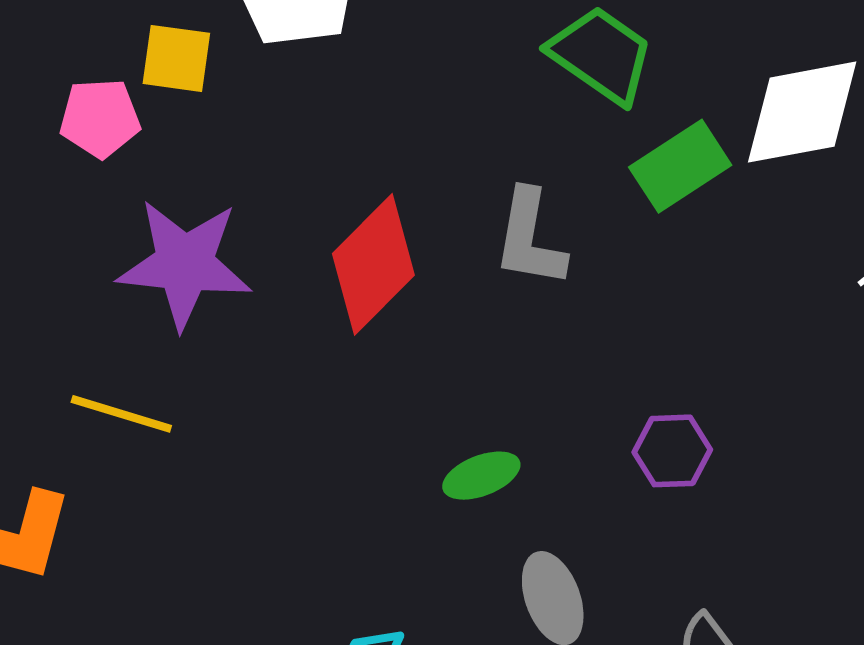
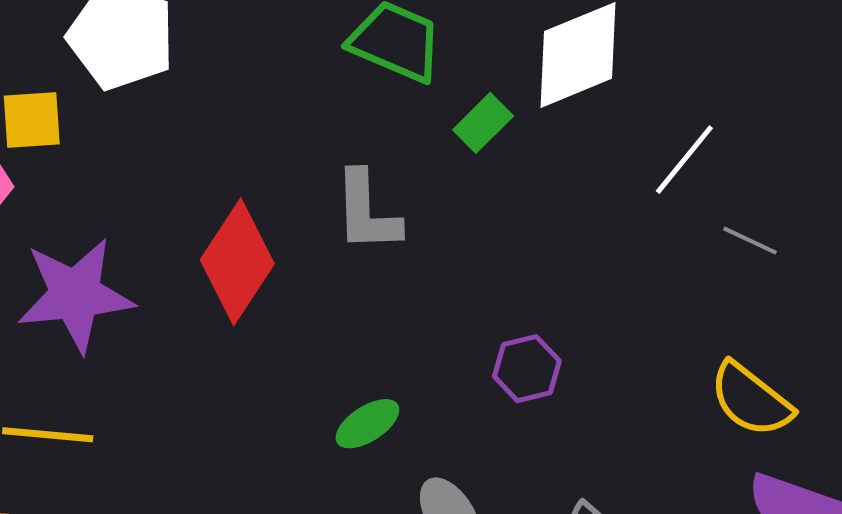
green rectangle: (680, 166) -> (483, 123), size x0.7

